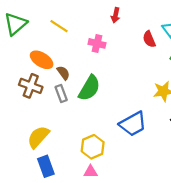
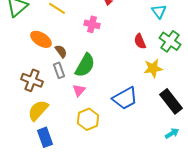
red semicircle: (149, 39) -> (140, 41), moved
brown cross: (31, 86) -> (32, 80), moved
pink triangle: (90, 172) -> (79, 90), moved, turned -48

